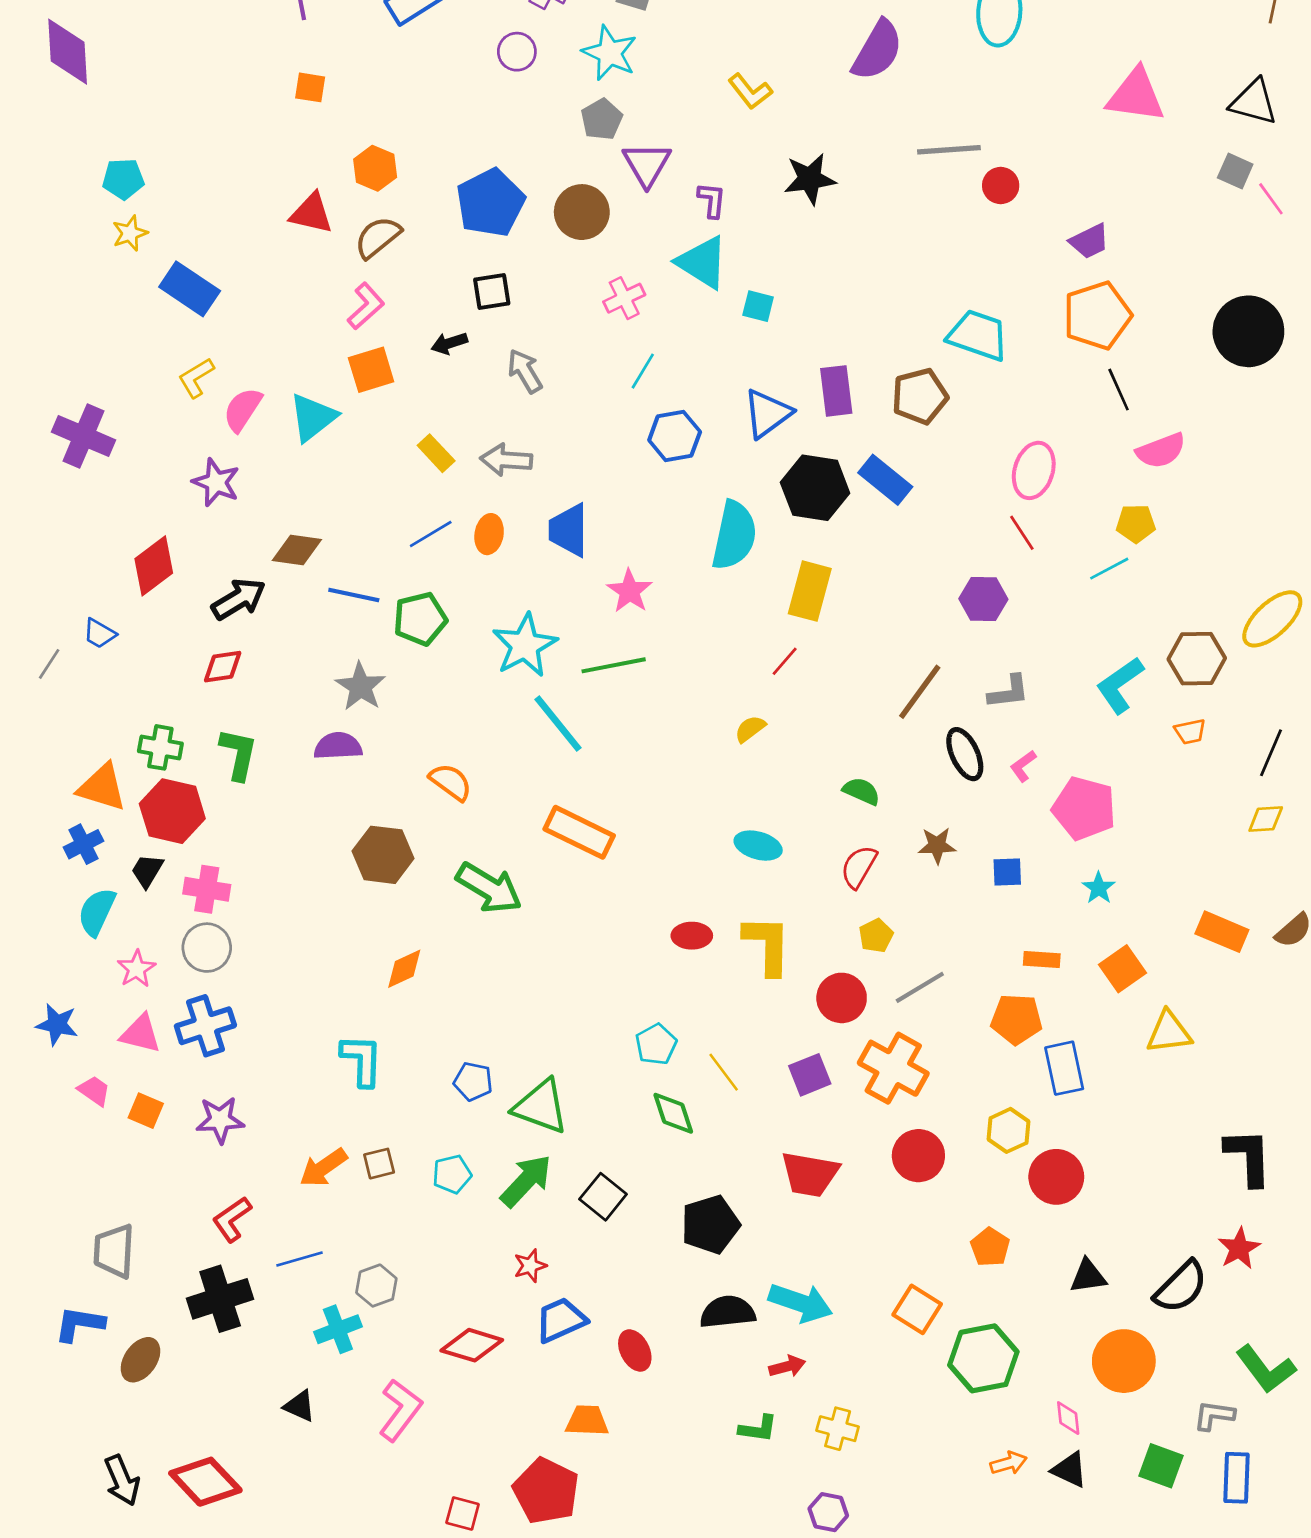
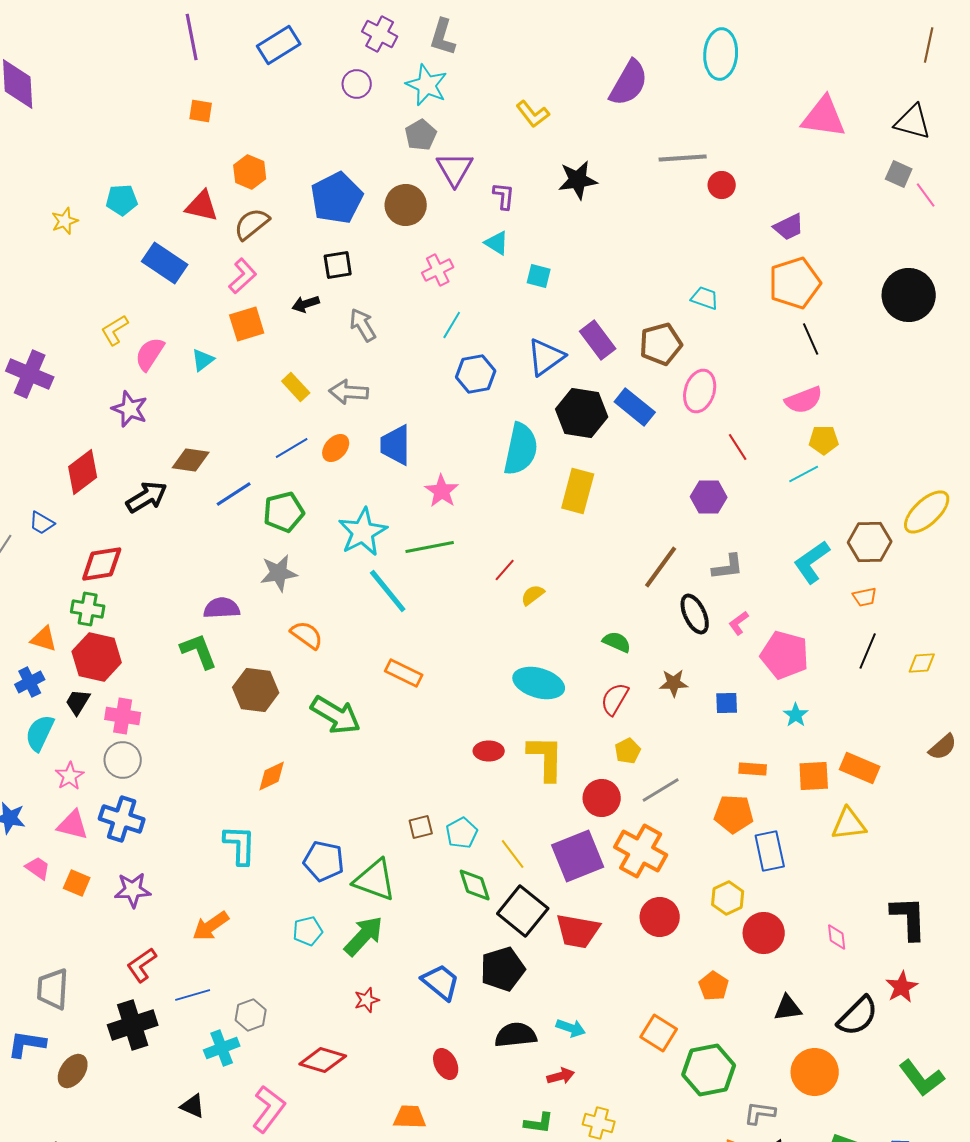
cyan pentagon: (123, 179) -> (122, 200), moved
cyan triangle: (702, 262) -> (497, 243), size x0.6
blue rectangle: (190, 289) -> (165, 263), moved
cyan trapezoid: (978, 335) -> (705, 298), size x0.6
purple rectangle: (836, 391) -> (598, 340), turned -30
cyan triangle: (313, 417) -> (203, 360), size x0.6
pink semicircle: (1161, 451) -> (804, 400), moved
pink ellipse: (1034, 470) -> (700, 391), moved
orange ellipse: (489, 534) -> (336, 448), turned 32
blue line: (354, 595) -> (234, 494), turned -45
red line: (785, 661) -> (505, 570), moved
red diamond: (223, 667) -> (102, 564), moved, size x1.4
gray star: (360, 686) -> (279, 573), moved, turned 30
black line: (1271, 753) -> (868, 651), moved
green L-shape: (239, 754) -> (199, 651), moved, turned -33
orange triangle: (102, 787) -> (44, 639), size x0.7
orange rectangle: (579, 832) -> (404, 673), size x0.7
cyan ellipse: (758, 846) -> (539, 683), size x1.4
orange rectangle: (1222, 932) -> (860, 768), moved
orange square: (1123, 969) -> (814, 776), turned 32
blue cross: (205, 1026) -> (122, 819), turned 36
purple square: (810, 1075) -> (578, 856), size x1.6
blue pentagon: (473, 1081) -> (324, 861), size x1.4
brown square: (379, 1164) -> (421, 827), moved
black square: (603, 1197) -> (523, 911), moved, size x1.4
cyan arrow: (800, 1303) -> (571, 1028), size x0.6
blue trapezoid: (561, 1320) -> (441, 982), moved, turned 63
gray L-shape: (1214, 1415) -> (760, 1113), moved
pink diamond: (1068, 1418) -> (837, 937), moved

